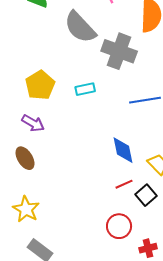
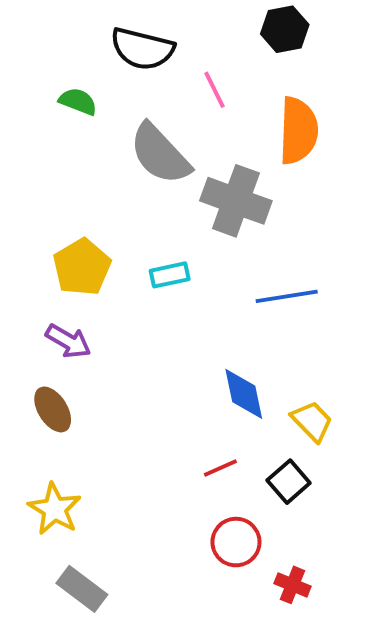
red line: (124, 184) -> (220, 468), moved
red cross: (148, 248) -> (292, 585), turned 36

